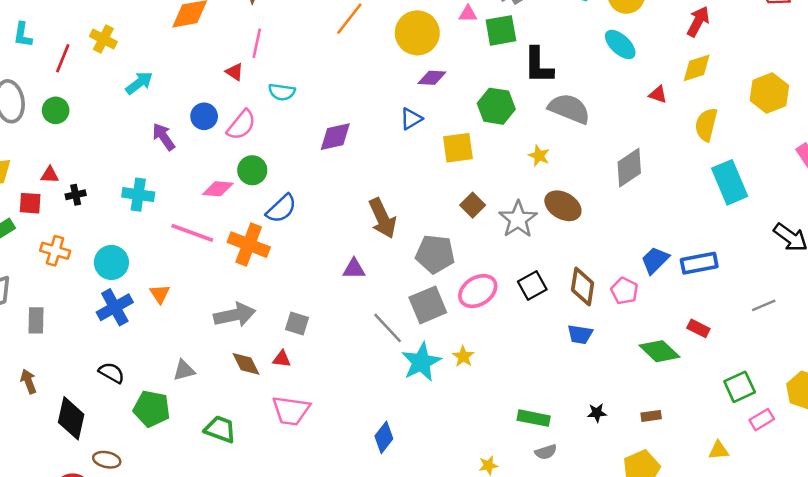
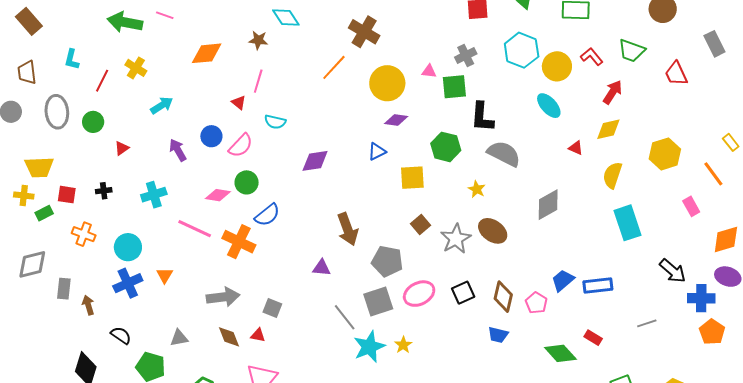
red triangle: (50, 175) -> (122, 148), moved, turned -42
cyan cross: (138, 195) -> (154, 195), turned -30
brown arrow: (28, 381) -> (88, 305), moved

